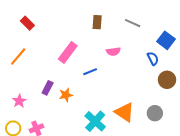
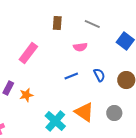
pink semicircle: (113, 51) -> (80, 47), moved
blue semicircle: (153, 59) -> (99, 75), moved
blue line: (90, 72) -> (71, 76), moved

